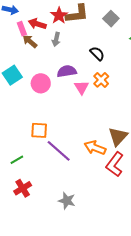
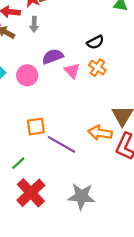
black semicircle: (97, 54) -> (95, 42), moved, turned 119
orange cross: (101, 80) -> (97, 68), moved
red cross: (23, 188) -> (31, 193), size x1.5
gray star: (67, 201) -> (81, 196), size x1.4

